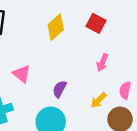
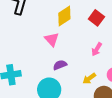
pink triangle: (22, 74) -> (52, 39), moved
purple semicircle: (59, 89) -> (60, 65), turned 32

